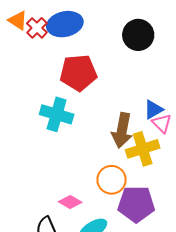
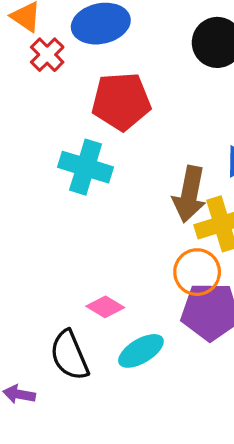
red cross: (37, 28) -> (47, 55), moved
orange circle: (112, 180) -> (197, 272), moved

